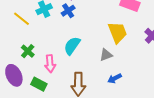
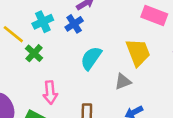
cyan semicircle: (72, 46) -> (91, 58), moved
green cross: (28, 51) -> (34, 53), moved

